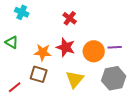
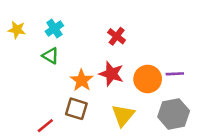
cyan cross: (22, 12) -> (54, 28), turned 32
green triangle: (12, 42) -> (51, 56), moved
orange star: (43, 52) -> (82, 80), turned 30

